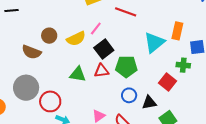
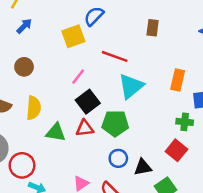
brown circle: (49, 36) -> (24, 67), moved
yellow semicircle: (76, 39) -> (34, 108), moved, turned -60
cyan triangle: (154, 43) -> (131, 86), moved
red square: (168, 82) -> (176, 150), moved

